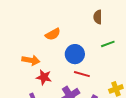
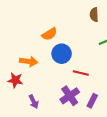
blue circle: (75, 54) -> (62, 54), moved
red star: (44, 77) -> (15, 80), moved

